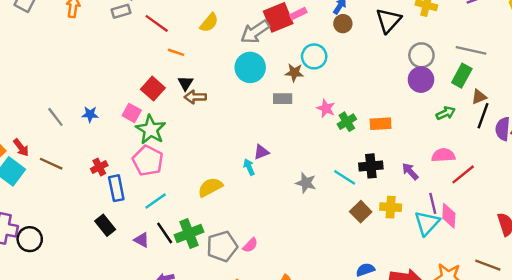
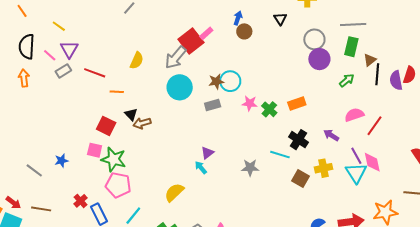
black triangle: (388, 20) -> (280, 19), size x0.6
cyan circle: (314, 56) -> (230, 81), moved
black cross: (371, 166) -> (298, 140), turned -36

